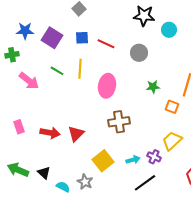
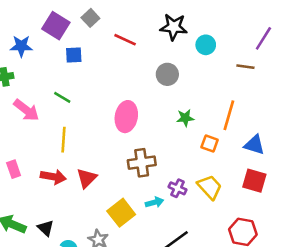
purple square: (52, 38) -> (56, 26), moved
blue square: (82, 38) -> (74, 55), moved
red line: (106, 44) -> (125, 40), moved
yellow line: (80, 69) -> (64, 140), moved
yellow trapezoid: (172, 141) -> (210, 187), turned 90
purple cross: (154, 157) -> (178, 188), moved
cyan arrow: (133, 160) -> (154, 202), moved

